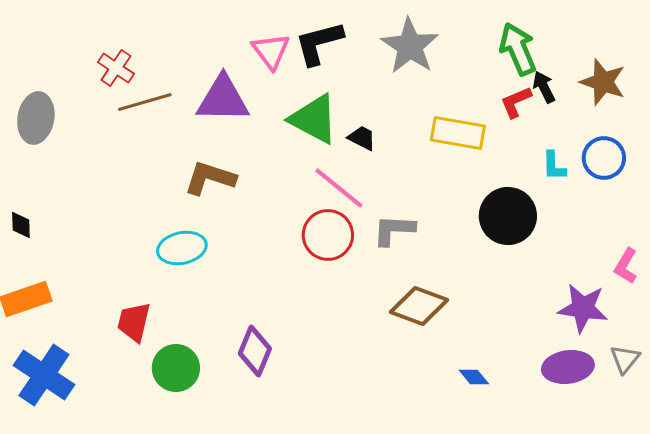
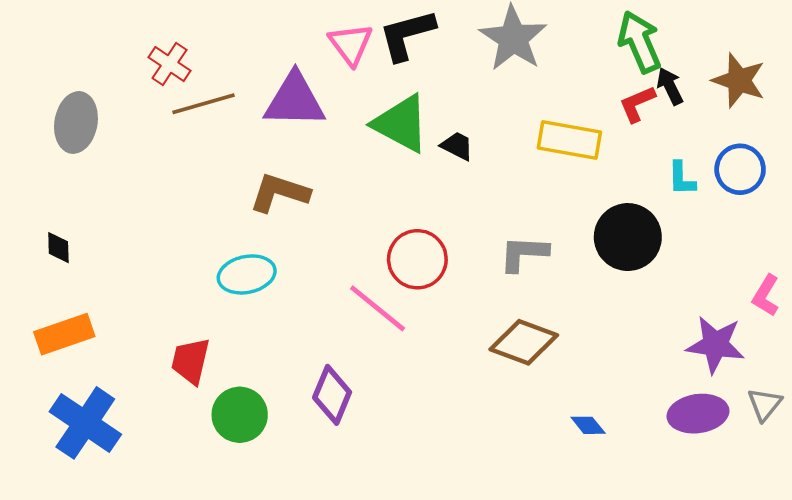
pink line: (339, 188) -> (378, 308), moved
gray L-shape: (394, 230) -> (524, 253), moved

